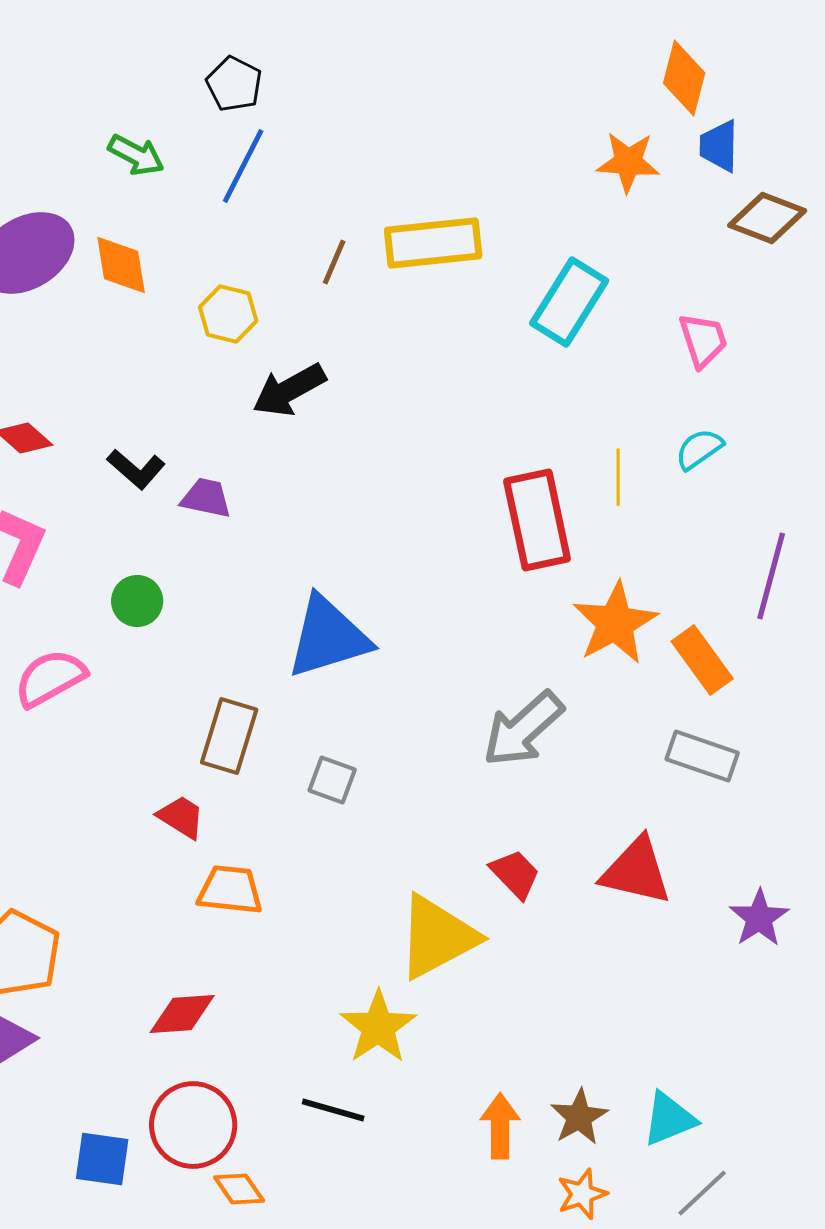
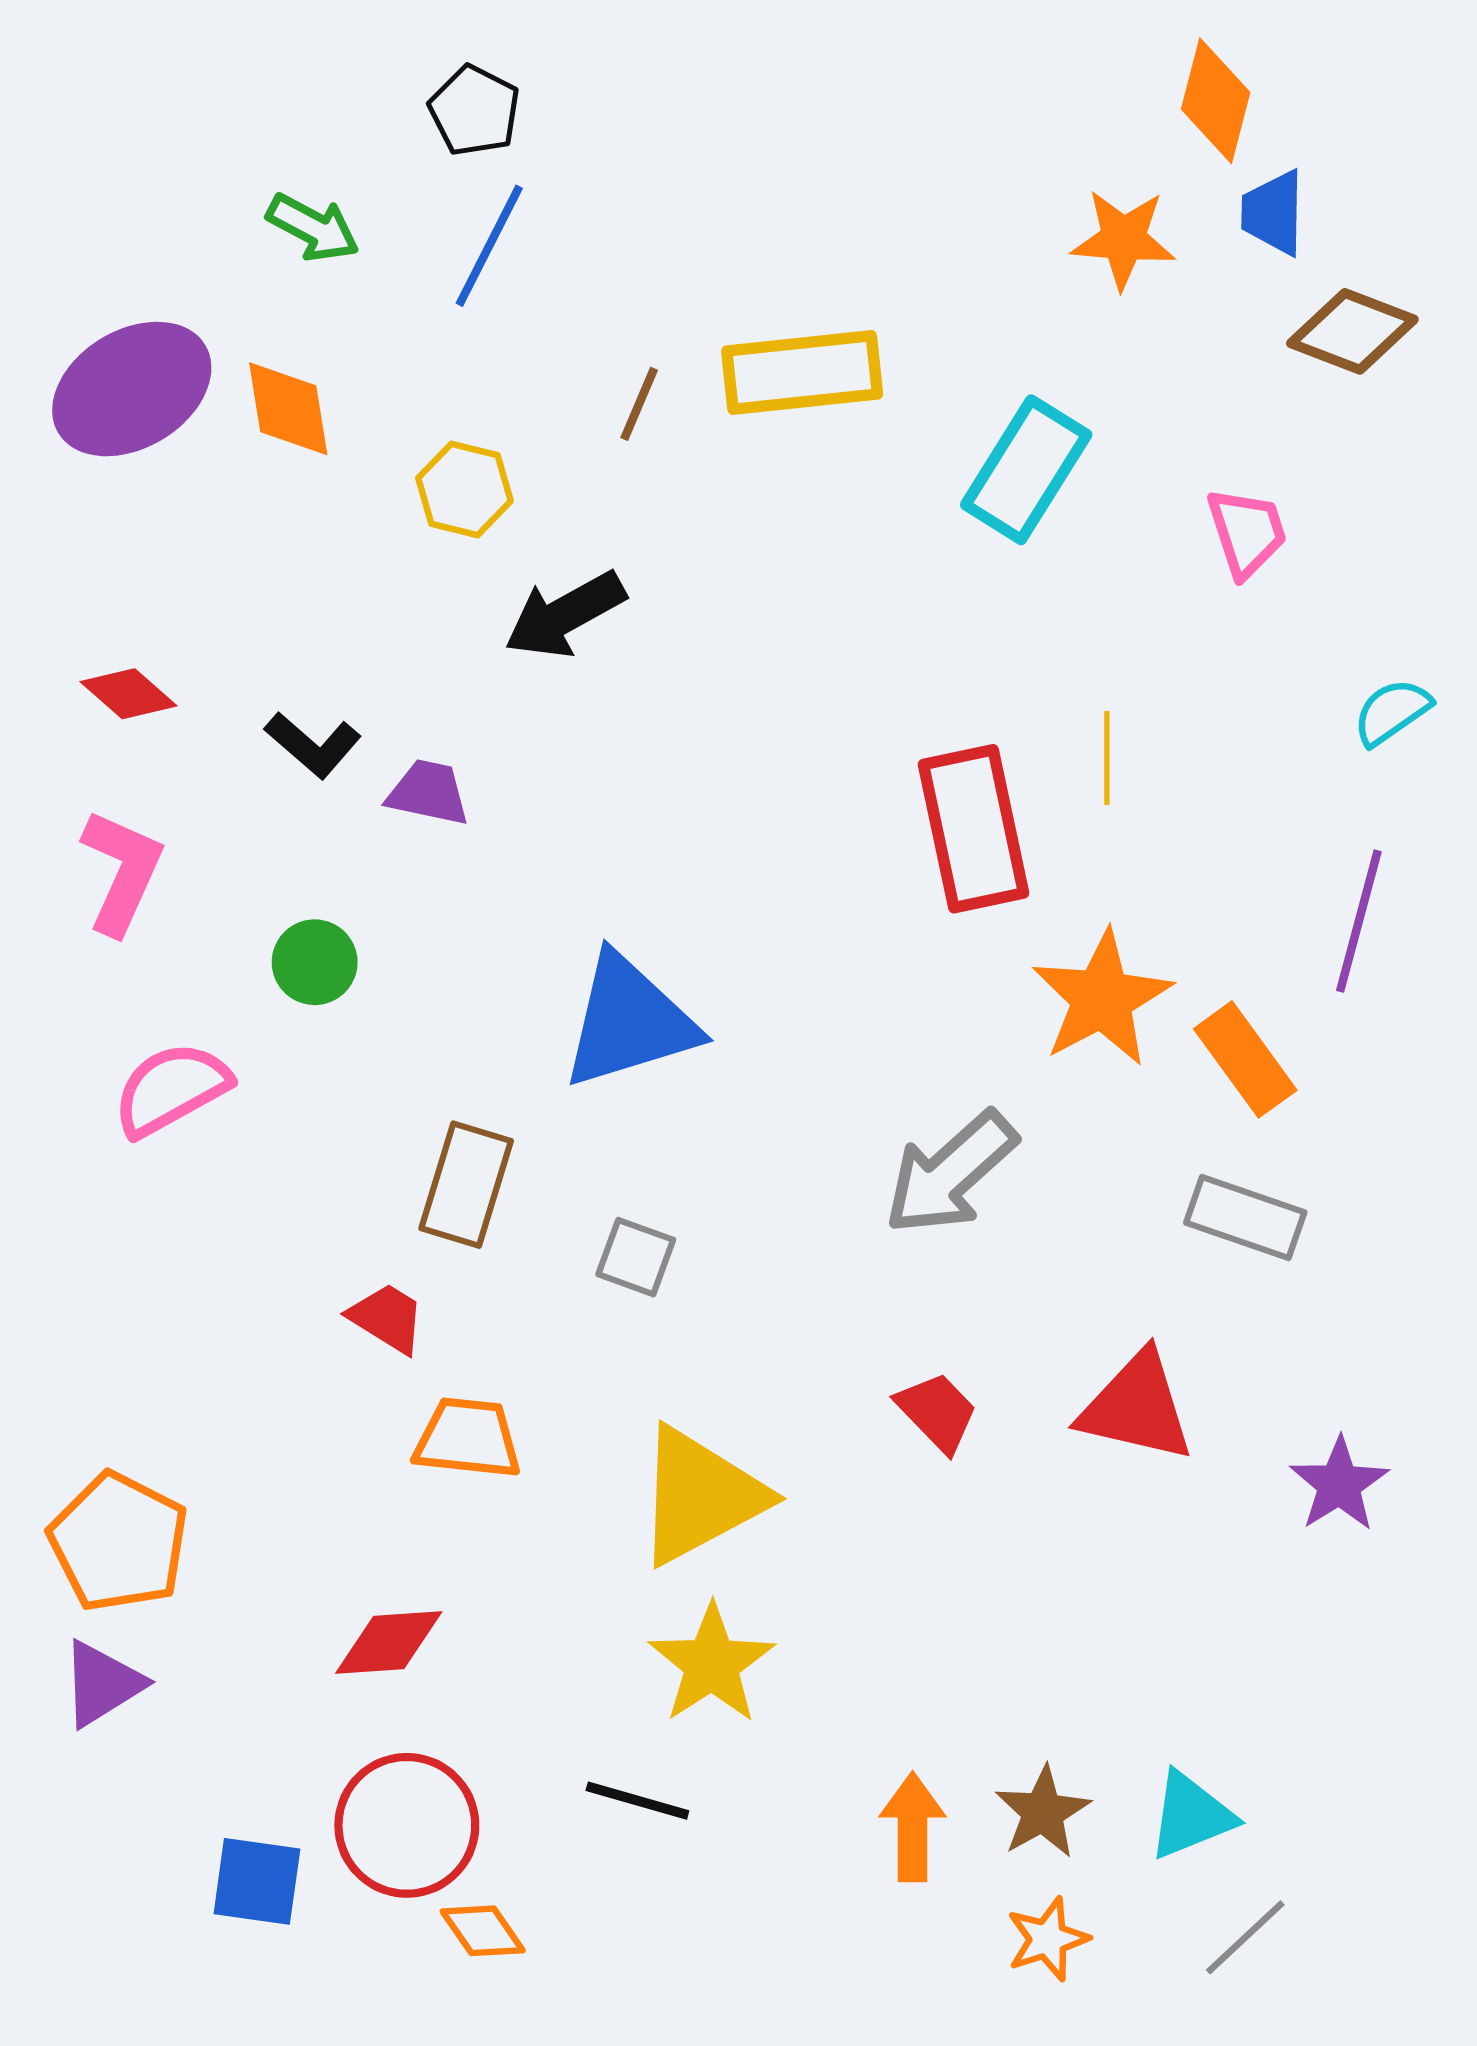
cyan semicircle: (699, 449) -> (1392, 712), moved
yellow triangle: (437, 937) -> (700, 1496), moved

